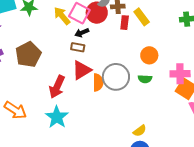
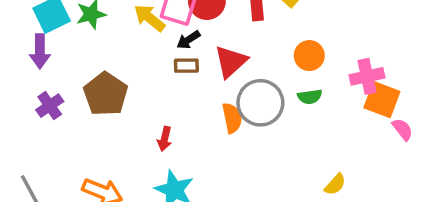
red triangle: (82, 70) -> (231, 62), moved
red arrow: (57, 87) -> (165, 139), size x0.6
yellow semicircle: (140, 131) -> (335, 184), moved

